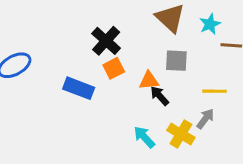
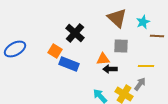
orange square: (114, 68) -> (55, 51), moved, turned -32
blue rectangle: (79, 88) -> (69, 64), moved
black arrow: (160, 96) -> (110, 69), turned -48

